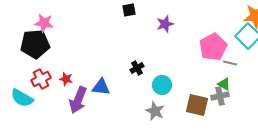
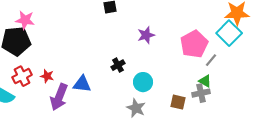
purple star: (165, 24) -> (146, 35), moved
gray line: (230, 63) -> (211, 60), turned -64
brown square: (197, 105) -> (178, 102), size x0.7

